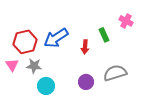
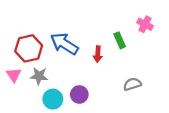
blue arrow: (56, 38) -> (64, 44), turned 65
gray semicircle: (115, 73) -> (132, 84), size x0.7
purple circle: (86, 82) -> (79, 94), moved

